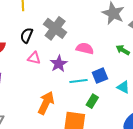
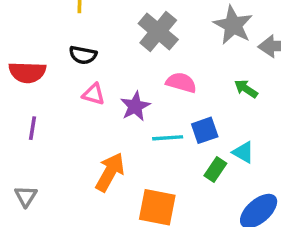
gray cross: (55, 28) -> (158, 31), moved
black semicircle: (27, 35) -> (83, 55), turned -105
green rectangle: (92, 101) -> (215, 170), moved

